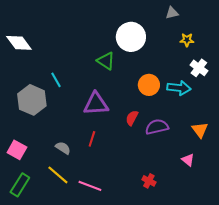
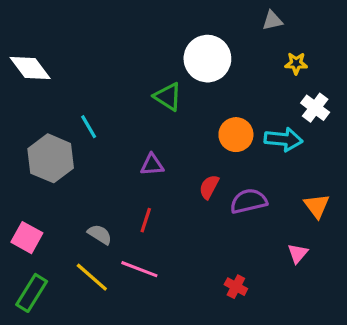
purple triangle: (96, 104) -> (152, 165), size x0.6
pink triangle: (188, 160) -> (298, 253), turned 32
pink line: (90, 186) -> (139, 269), moved

